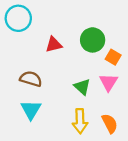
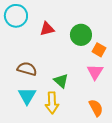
red triangle: (54, 45) -> (47, 29), moved
green triangle: (82, 87) -> (61, 81), moved
yellow arrow: (80, 121) -> (52, 103), moved

